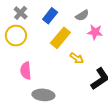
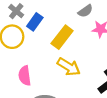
blue rectangle: (50, 16) -> (35, 22), moved
yellow arrow: (77, 58) -> (69, 67), moved, size x1.5

